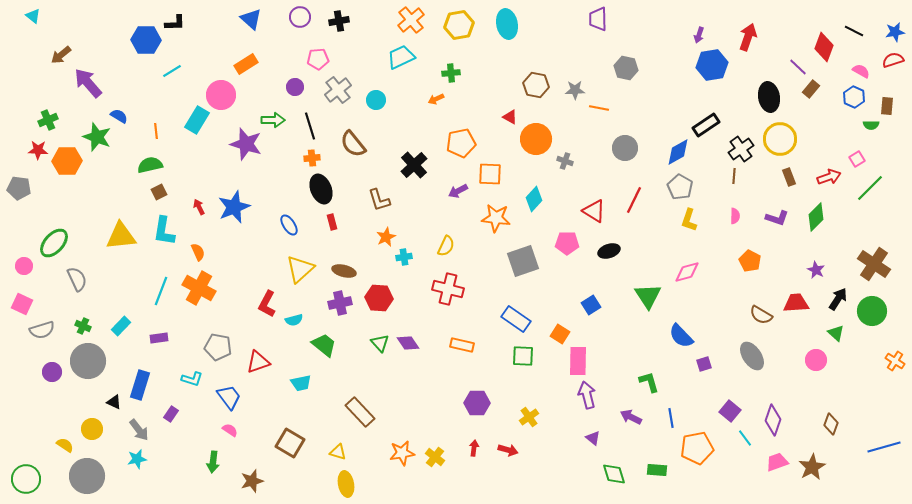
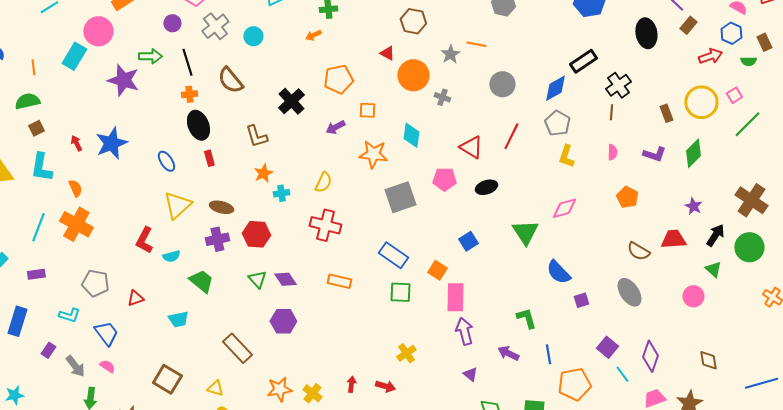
gray star: (575, 90) -> (450, 54), moved, turned -30
brown rectangle: (887, 106) -> (764, 42), turned -30
yellow circle: (780, 139) -> (701, 102), moved
orange square: (490, 174) -> (367, 110), size x0.7
red arrow: (829, 177) -> (710, 56), moved
cyan diamond: (534, 199) -> (411, 135), turned -35
red triangle: (258, 362) -> (135, 298), size x0.7
purple hexagon: (477, 403) -> (283, 321), moved
brown diamond: (831, 424) -> (708, 360), turned -30
gray arrow: (139, 430) -> (75, 366), moved

